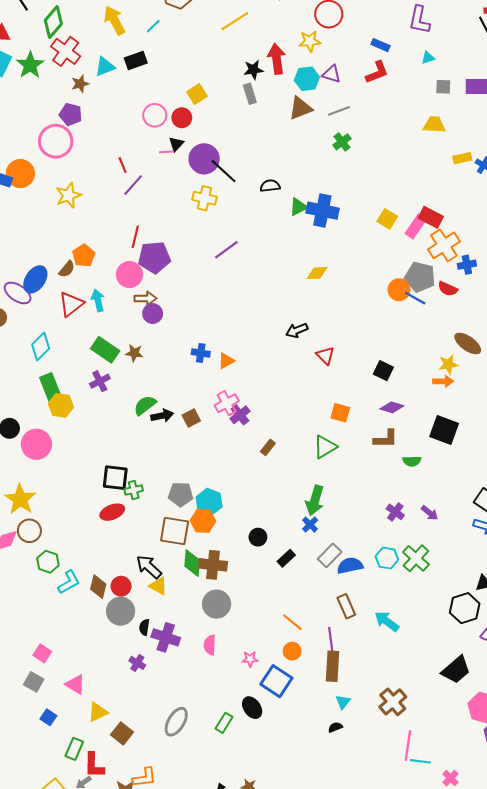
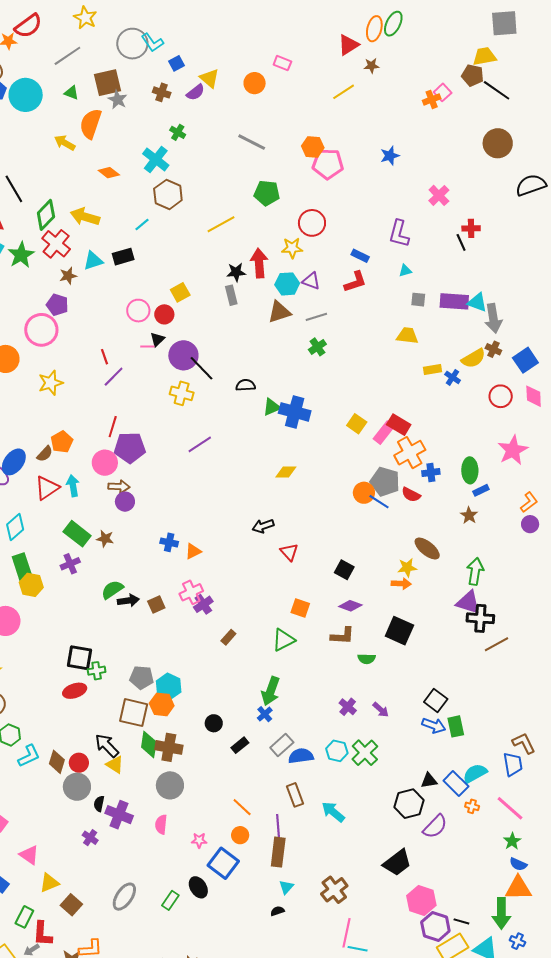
yellow arrow: (114, 20) -> (85, 217), moved, turned -48

